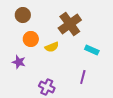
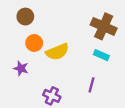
brown cross: (70, 24) -> (104, 26), moved, turned -30
yellow semicircle: (52, 47) -> (57, 52), size x1.5

